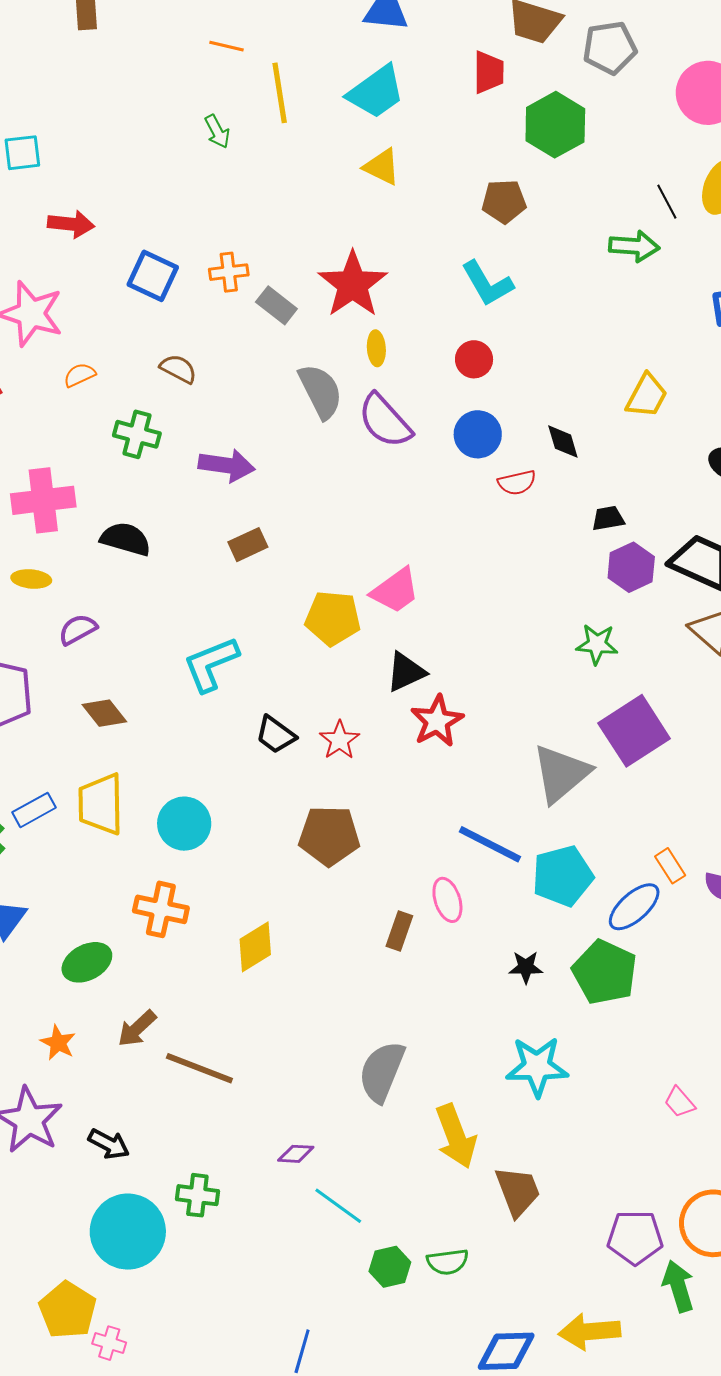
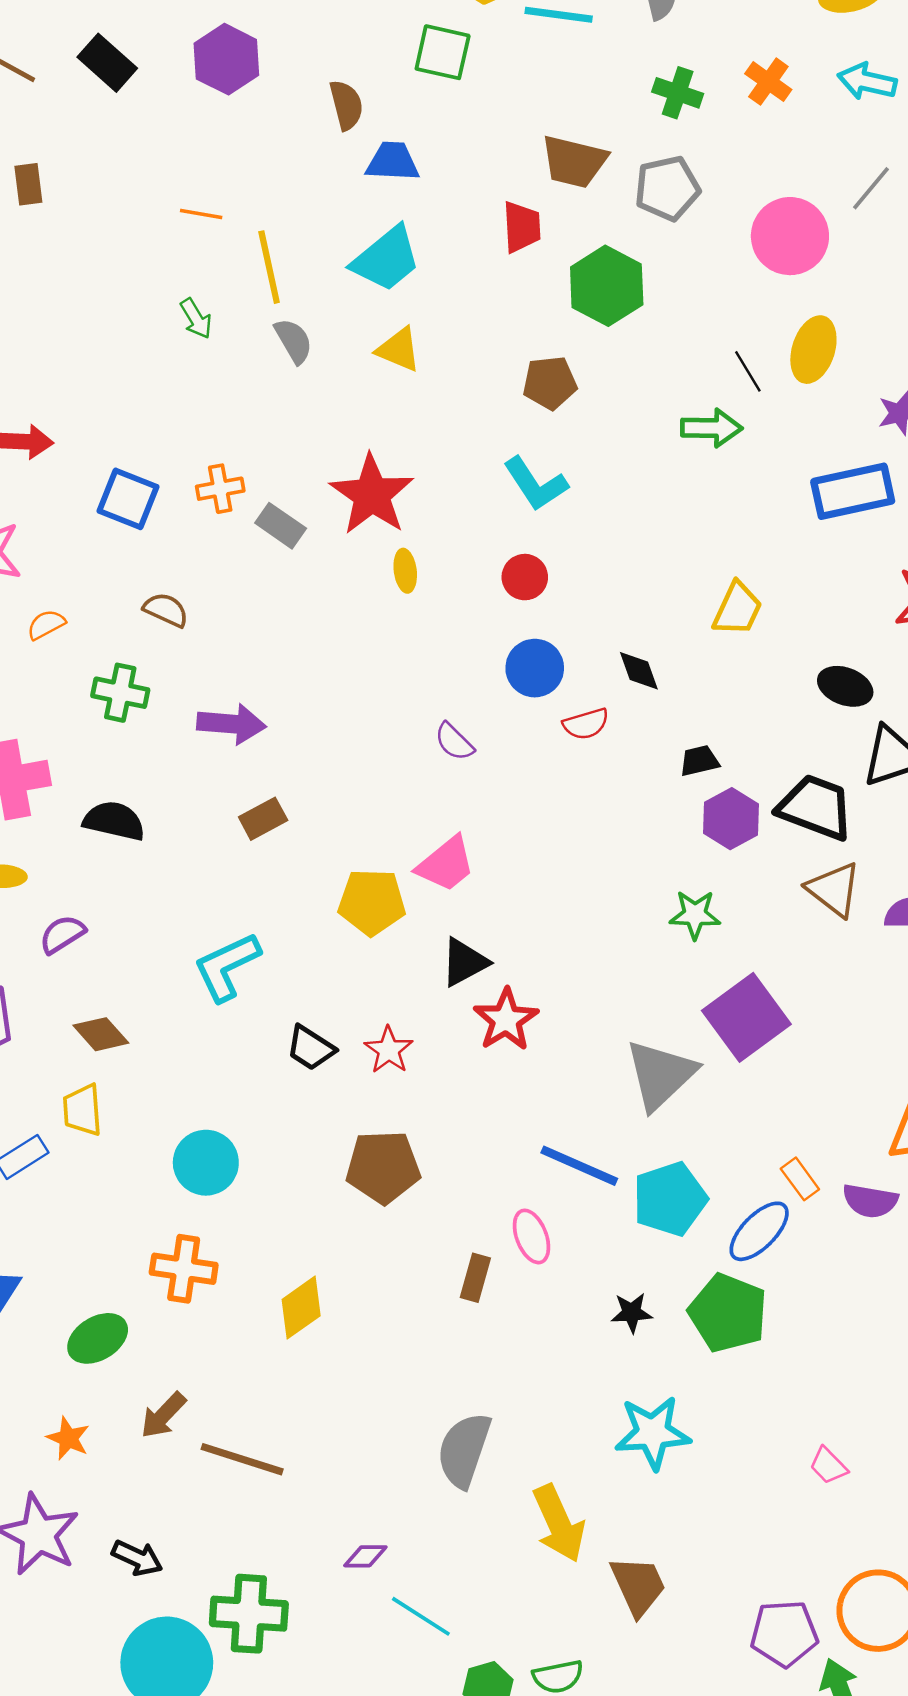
gray semicircle: (320, 391) -> (294, 341), moved, size x0.7
purple semicircle: (385, 421) -> (454, 742), moved, size x0.6
yellow trapezoid: (101, 804) -> (82, 1110), moved, size x0.7
green cross: (197, 1195) -> (249, 1614), size x1.5

